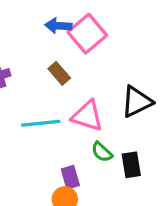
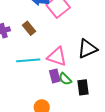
brown rectangle: (59, 73) -> (29, 28), moved
purple rectangle: (70, 177) -> (55, 76), moved

